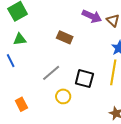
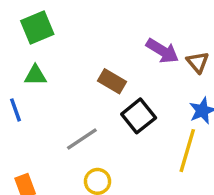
black square: (84, 79) -> (139, 116), moved, turned 30

